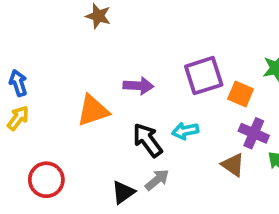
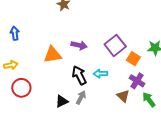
purple square: (204, 76) -> (115, 45), turned -30
yellow arrow: (18, 118) -> (11, 65), moved, turned 32
gray arrow: (157, 180) -> (81, 97), turned -32

